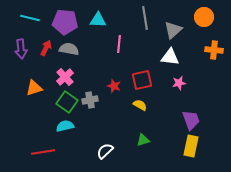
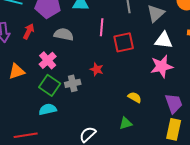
gray semicircle: (69, 49) -> (64, 34), moved
white triangle: (170, 57) -> (164, 40), moved
red square: (142, 80) -> (124, 42), moved
pink star: (179, 83) -> (162, 66), size x1.6
yellow semicircle: (140, 105) -> (135, 97), moved

